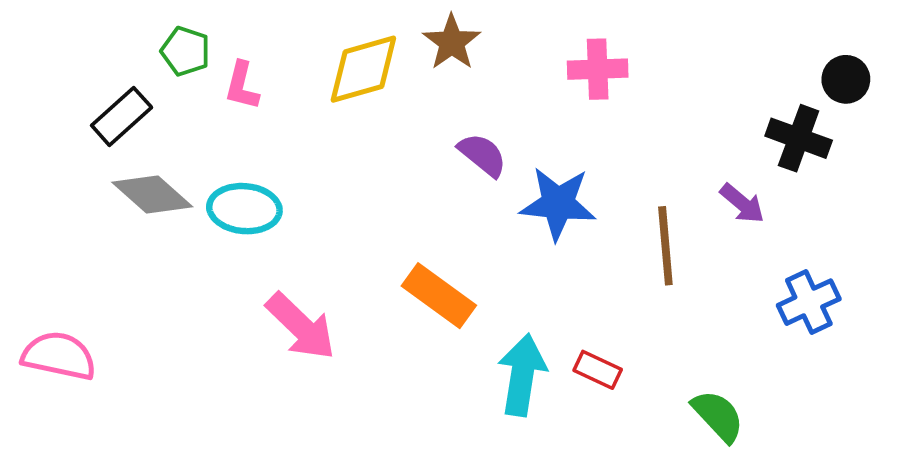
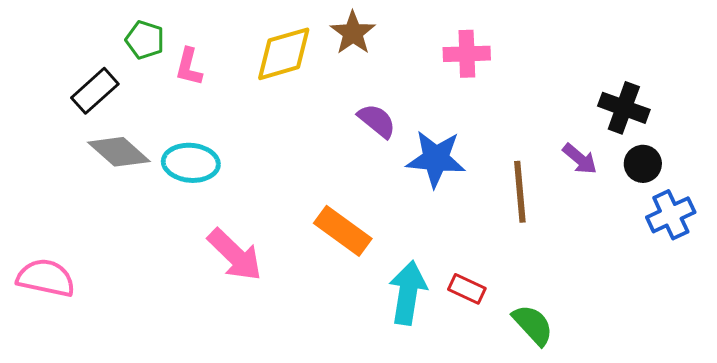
black circle: (846, 79) -> (643, 164), moved
blue cross: (809, 302) -> (671, 215), moved
green semicircle: (718, 416) -> (533, 325), moved

